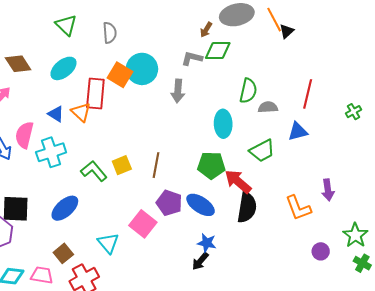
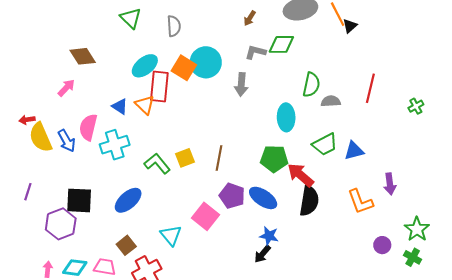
brown arrow: (206, 30) -> (250, 18), moved
cyan ellipse: (63, 68) -> (145, 66), moved
blue triangle: (298, 131) -> (354, 151), moved
green cross: (362, 263) -> (413, 257), moved

